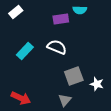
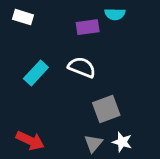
white rectangle: (16, 12) -> (23, 17), turned 56
white star: (97, 84) -> (122, 142), moved

